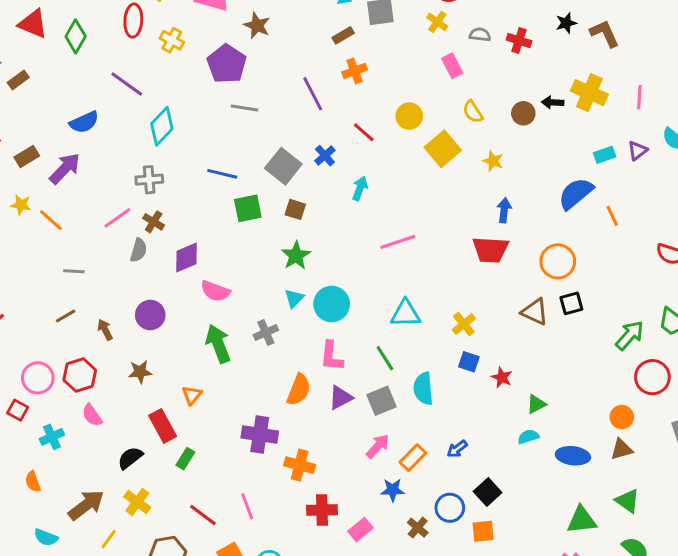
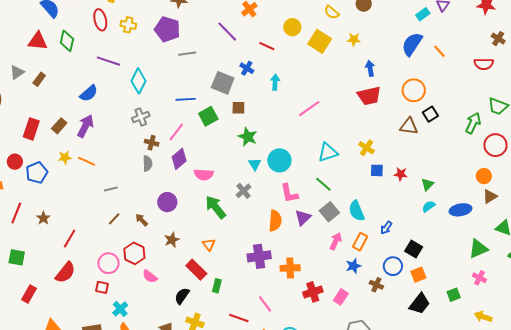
pink line: (117, 218) -> (176, 132), moved
cyan semicircle: (423, 389) -> (357, 211), moved
cyan cross: (52, 437) -> (120, 309), moved

